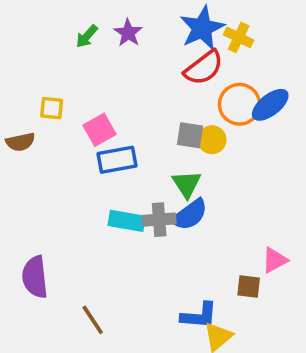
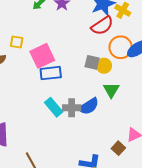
pink square: (99, 130) -> (42, 56), size x1.4
green triangle: (187, 184) -> (111, 90), moved
cyan rectangle: (127, 221) -> (54, 107), turned 36
brown square: (249, 286) -> (118, 148), turned 32

